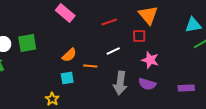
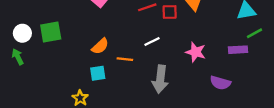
red square: (139, 36) -> (170, 12), moved
purple semicircle: (147, 84) -> (220, 83), moved
purple rectangle: (186, 88) -> (238, 50), moved

